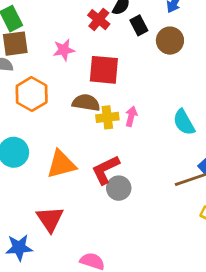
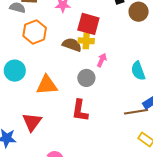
yellow cross: (107, 117) -> (86, 41), moved
red L-shape: (106, 170) -> (80, 111), moved, turned -65
gray circle: (119, 188) -> (86, 78), moved

